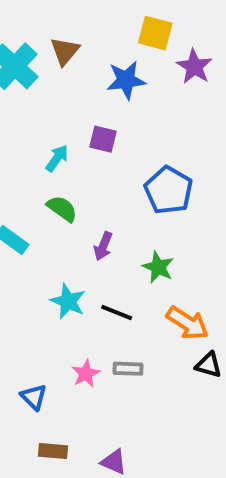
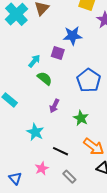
blue star: (126, 80) -> (73, 36), moved
green semicircle: (62, 209) -> (45, 78), moved
black line: (117, 312) -> (60, 151), moved
gray rectangle: (128, 369) -> (69, 177), moved, turned 40

